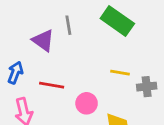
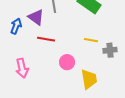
blue arrow: (15, 73) -> (16, 26), moved
red line: (52, 85) -> (46, 39), moved

